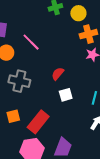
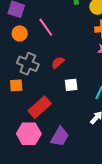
red semicircle: (58, 74) -> (58, 63), moved
orange square: (13, 116) -> (16, 85), moved

